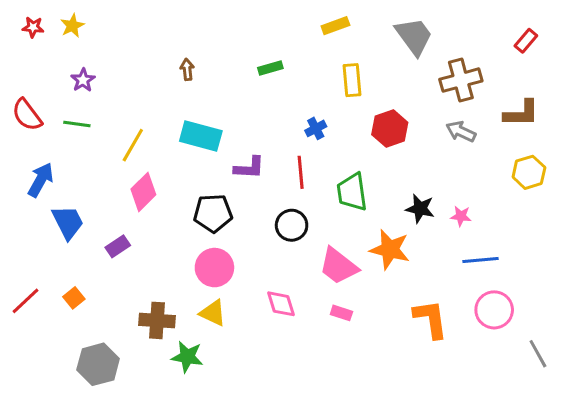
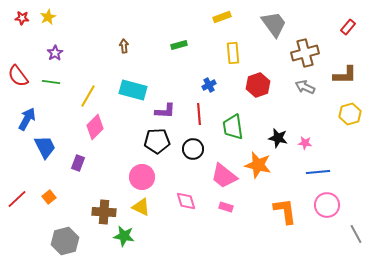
black pentagon: (213, 213) -> (157, 141), moved
purple rectangle: (118, 246) -> (78, 163), turned -35

